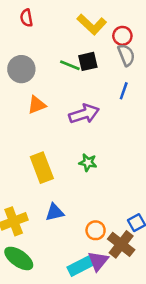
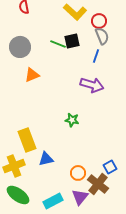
blue line: (124, 91) -> (96, 56), moved
purple arrow: (84, 114) -> (92, 85), moved, turned 35
yellow rectangle: (42, 168) -> (27, 140), moved
cyan rectangle: (80, 266) -> (53, 201), moved

